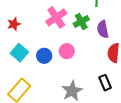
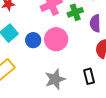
pink circle: (67, 51) -> (56, 39), size x1.5

